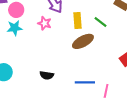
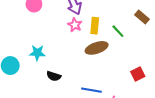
pink star: (45, 23) -> (75, 25), moved
cyan star: (15, 28) -> (37, 53), moved

